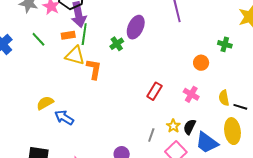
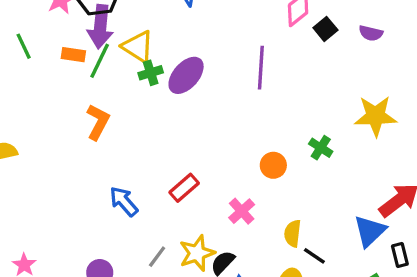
green cross: (117, 44) -> (151, 73), moved
yellow triangle: (75, 56) -> (138, 47), moved
blue arrow: (64, 118) -> (124, 201), moved
yellow star: (173, 126) -> (197, 253), size x1.5

